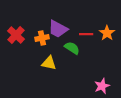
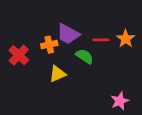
red cross: (16, 35) -> (19, 55), moved
yellow triangle: (49, 63) -> (57, 74), turned -35

